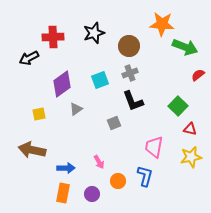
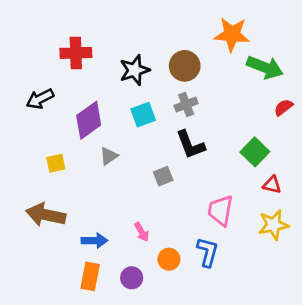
black star: (94, 33) -> (135, 70), moved
black arrow: (29, 58) -> (40, 99), moved

